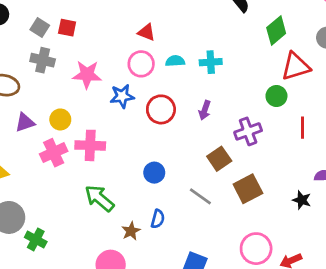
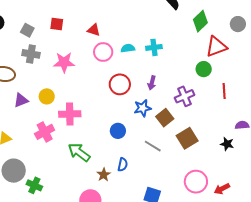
red square: (67, 28) -> (57, 24), moved
red triangle: (147, 32) -> (94, 30), moved
blue star: (122, 96) -> (143, 108), moved
pink cross: (54, 153) -> (45, 132), moved

